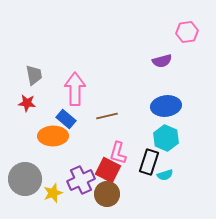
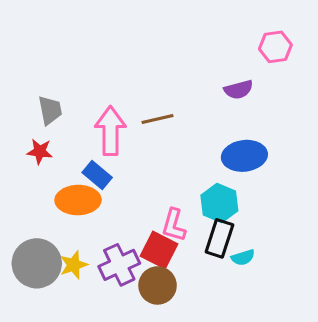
brown line: (107, 116) -> (158, 119), moved
cyan hexagon: (166, 138) -> (219, 203), moved
yellow star: (53, 193) -> (74, 265), moved

